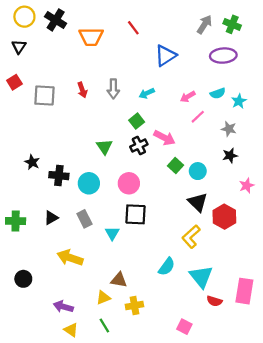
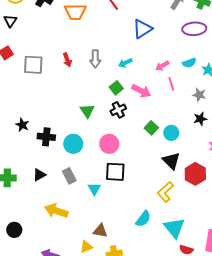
pink line: (198, 117) -> (171, 84), turned -64
pink arrow: (164, 138) -> (141, 91), moved

